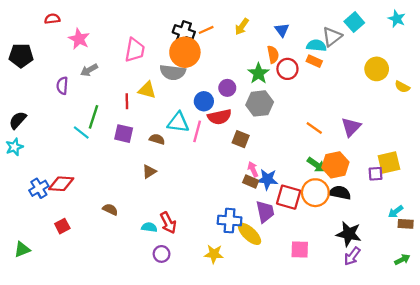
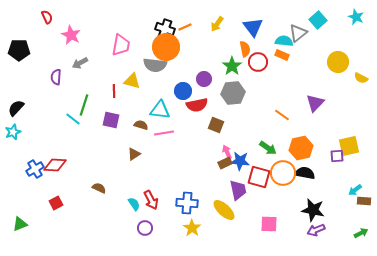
red semicircle: (52, 19) -> (47, 17), turned 72
blue triangle: (282, 30) -> (253, 27), size x1.5
purple triangle: (351, 127) -> (315, 103), moved
pink line: (197, 131) -> (164, 133), moved, turned 66
green arrow: (316, 165) -> (268, 148), moved
brown rectangle: (251, 182) -> (225, 163), turned -48
blue cross: (230, 221) -> (187, 203), moved
cyan semicircle: (149, 227) -> (134, 204), turned 48
yellow star: (214, 254) -> (192, 228), turned 30
purple arrow: (352, 256) -> (316, 230), turned 30

